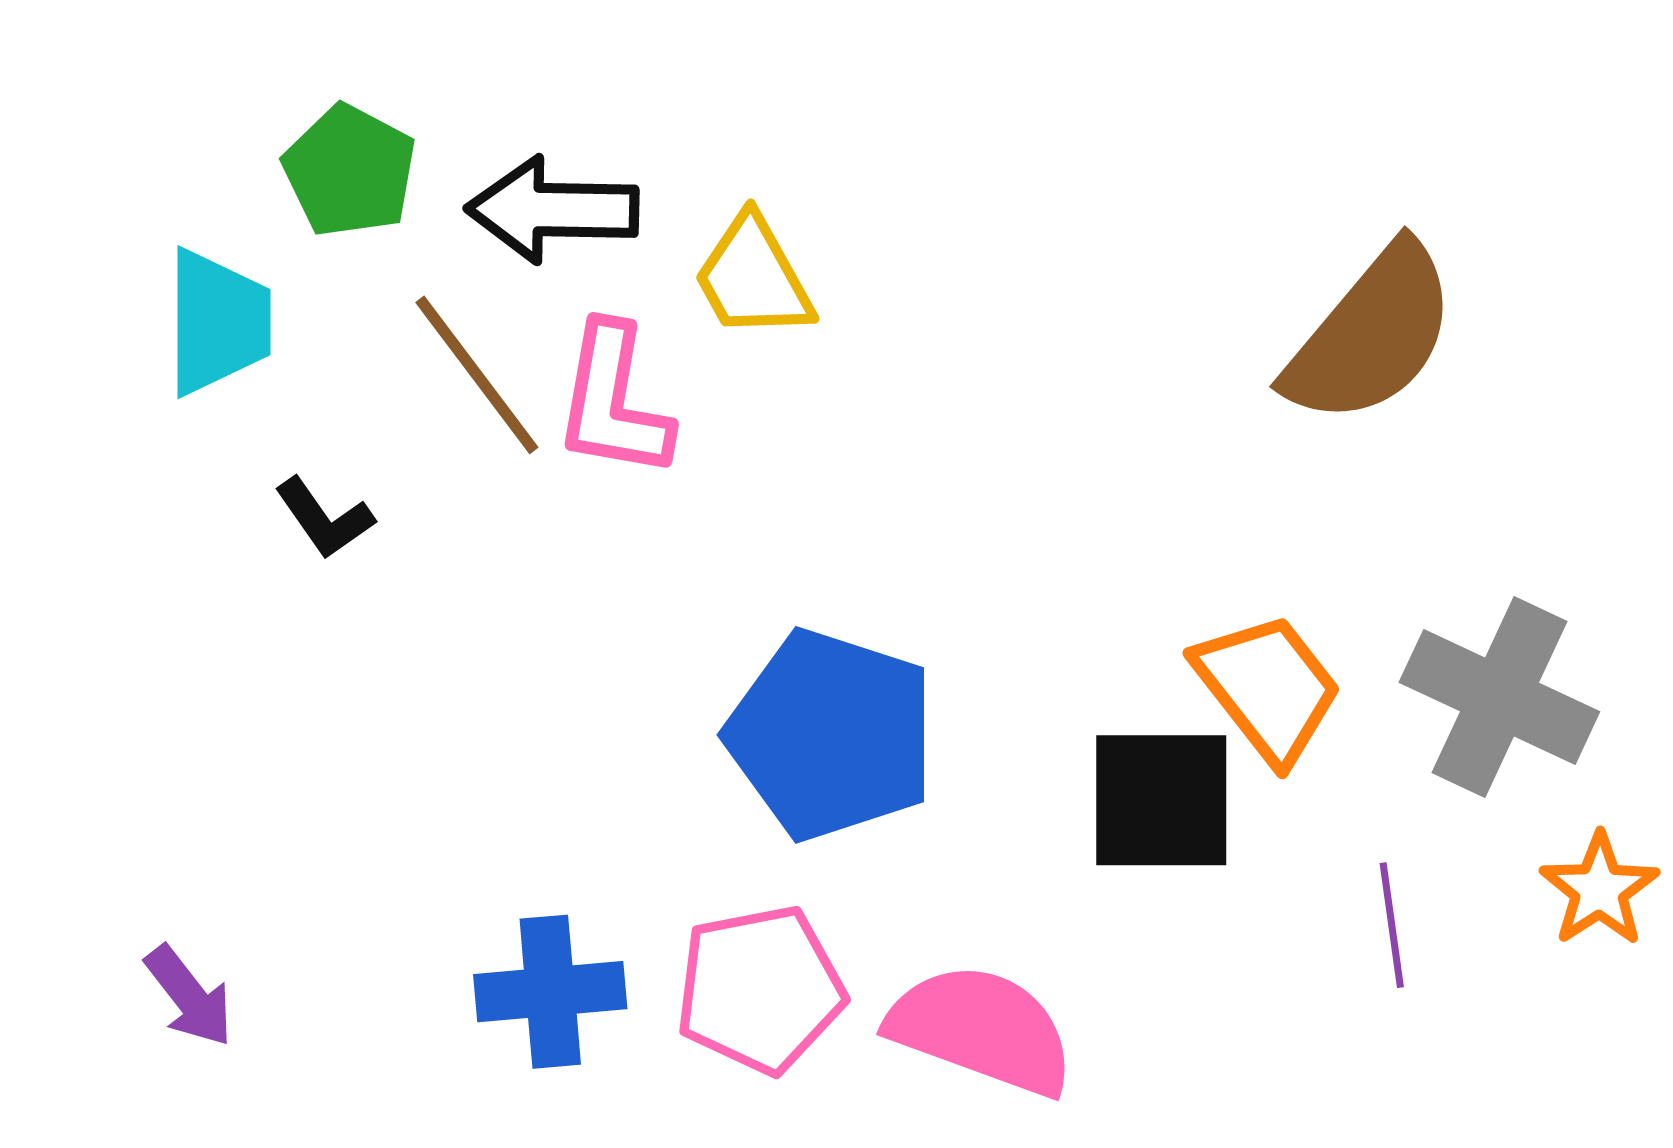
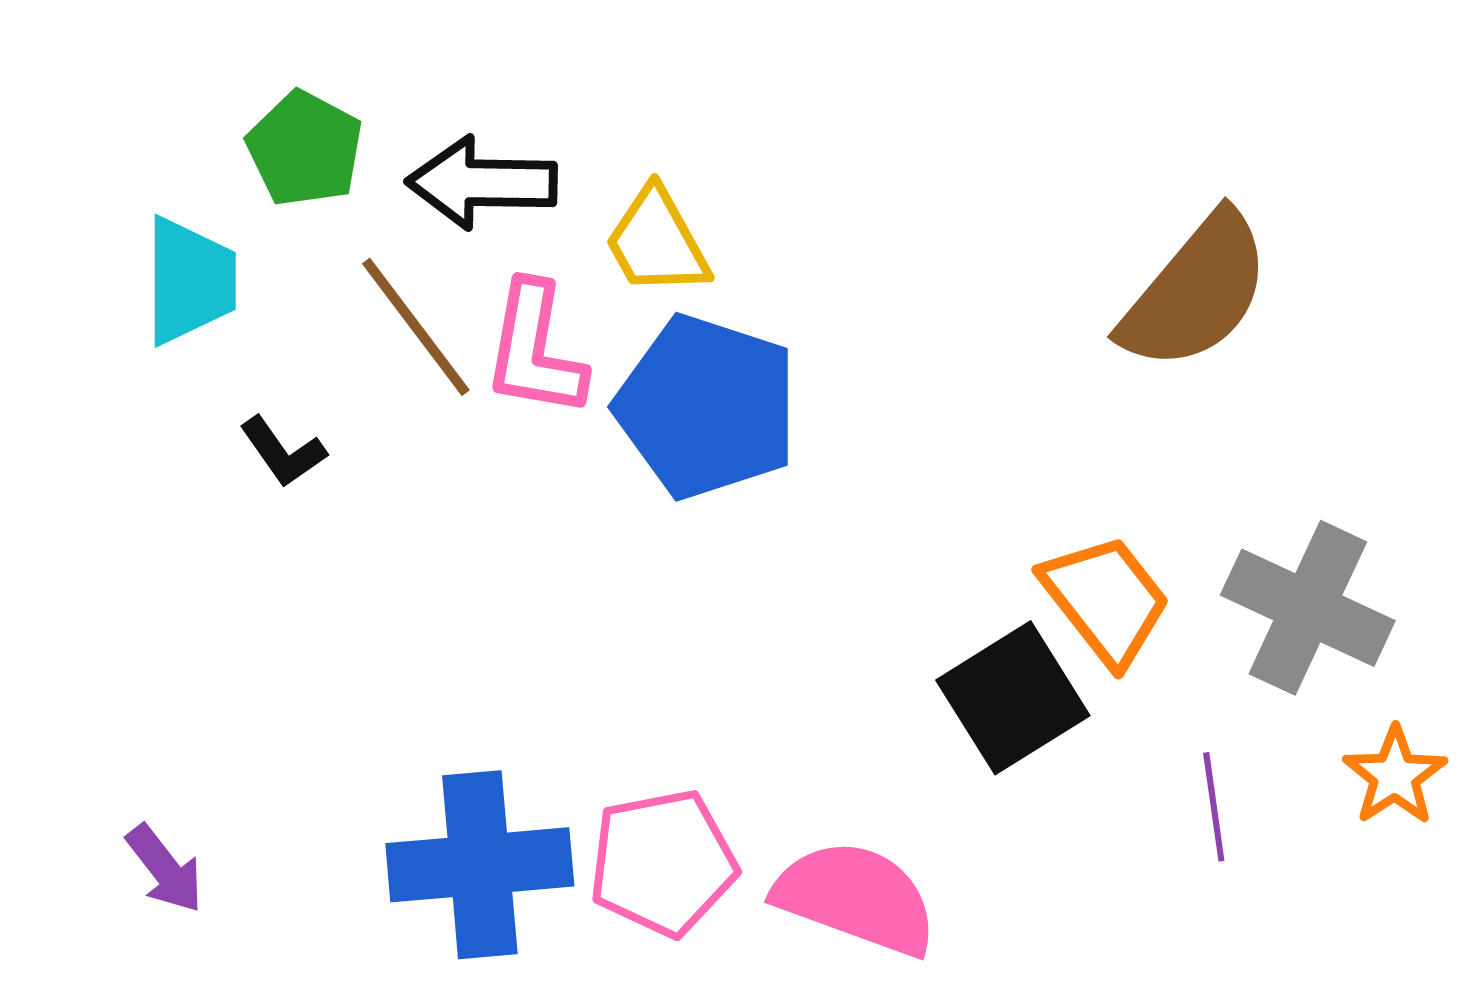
blue pentagon: (831, 735) -> (707, 407), moved
black square: (1161, 800) -> (1013, 698), turned -32
blue cross: (550, 992) -> (480, 865), size x1.4

